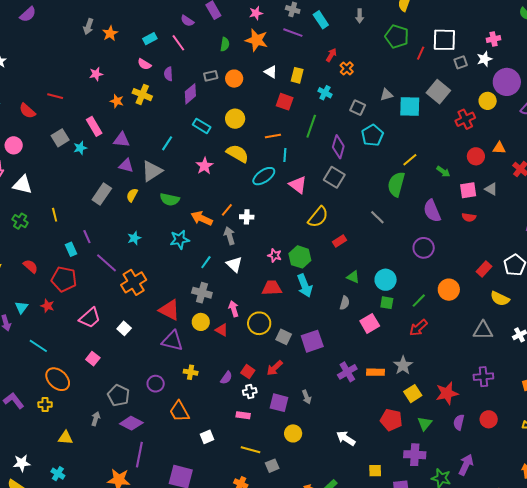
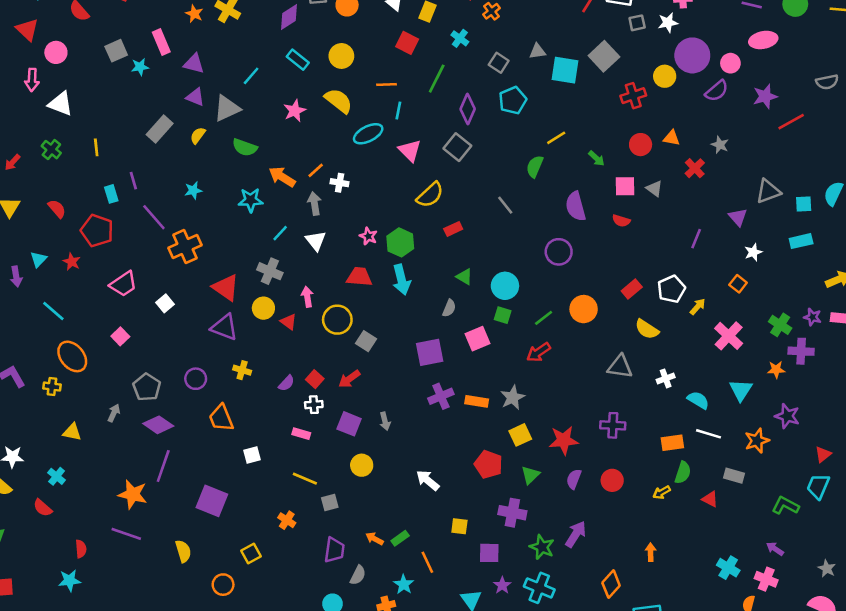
green semicircle: (396, 184) -> (535, 166), size x0.7
purple square: (312, 341) -> (430, 352), moved

